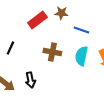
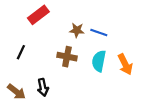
brown star: (61, 13) -> (77, 30), moved
red rectangle: (37, 20) -> (38, 15), moved

